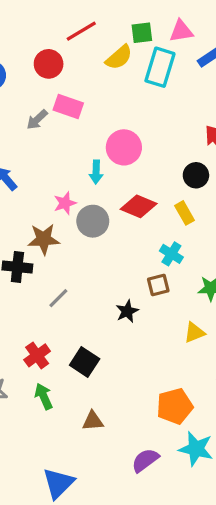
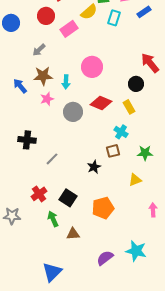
cyan rectangle: (160, 67) -> (114, 18), size x0.7
pink rectangle: (68, 106) -> (69, 29), moved, turned -54
cyan arrow: (96, 172) -> (66, 82), moved
pink star: (65, 203) -> (47, 99), moved
brown star: (44, 239) -> (43, 76), moved
green arrow: (44, 396) -> (53, 219), moved
orange pentagon: (175, 406) -> (103, 208), moved

